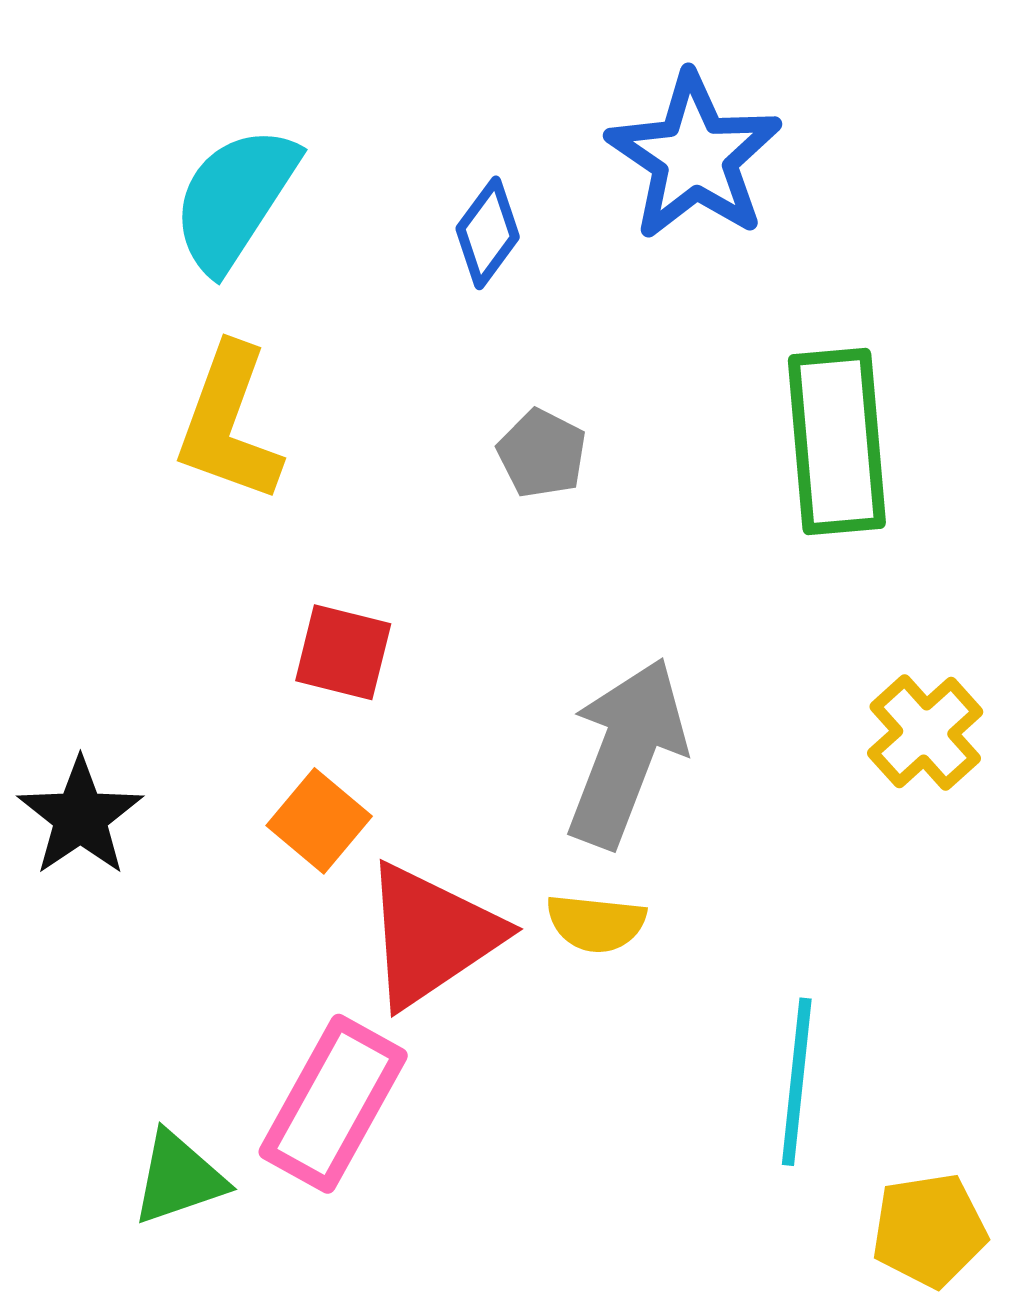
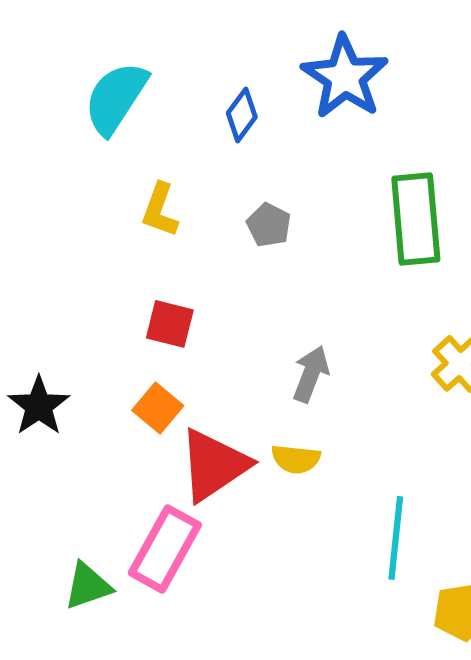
yellow L-shape: (229, 423) -> (160, 210), moved, size x0.7
gray arrow: (626, 753) -> (311, 374), size x0.6

